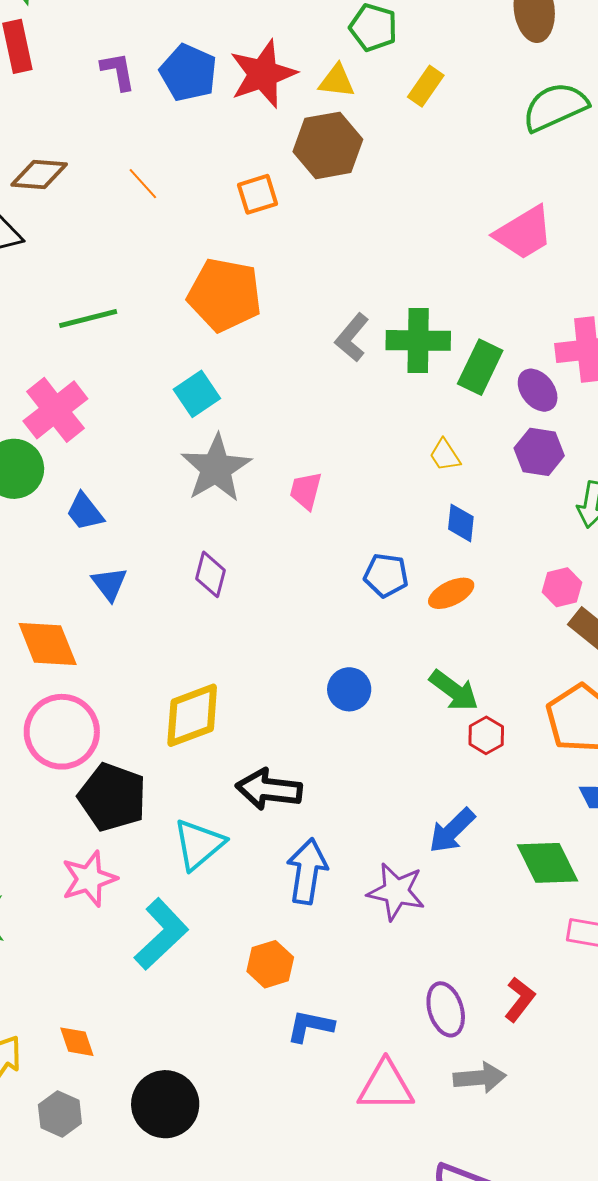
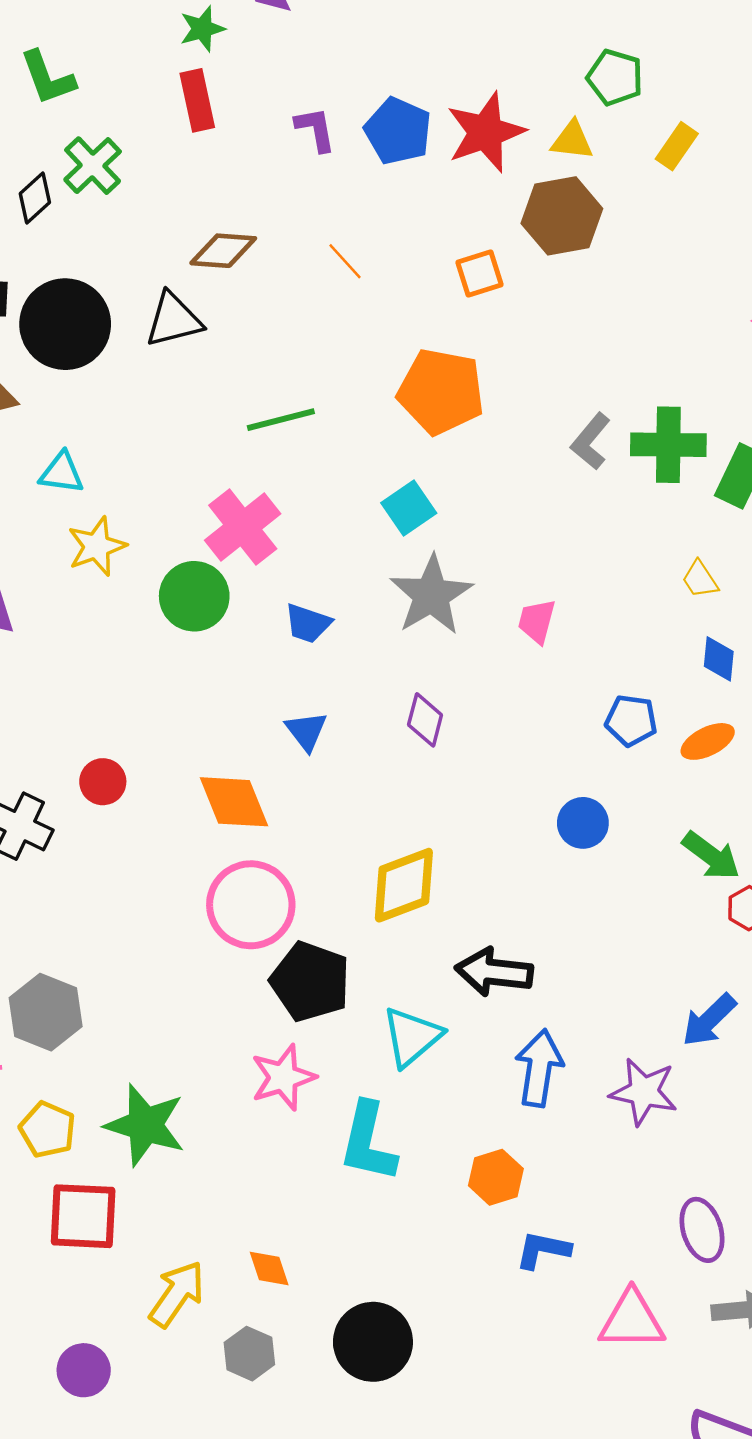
blue trapezoid: (85, 512) -> (308, 623), moved, turned -33
blue circle: (349, 689) -> (583, 823), moved
cyan L-shape: (161, 934) -> (368, 1142), turned 146

